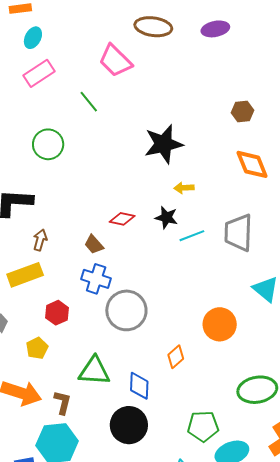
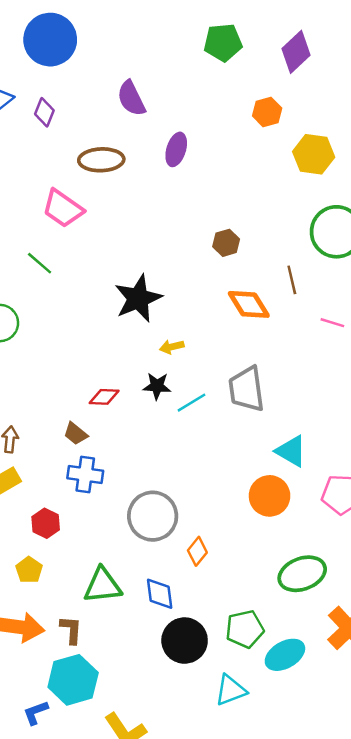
purple ellipse: (215, 29) -> (176, 149), turned -52
gray circle: (126, 310) -> (153, 516), moved
orange circle: (220, 324) -> (270, 496), moved
black circle: (129, 425) -> (185, 641), moved

